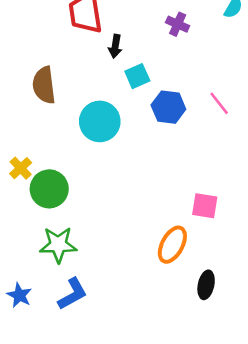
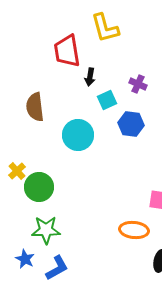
purple cross: (178, 24) -> (138, 84), moved
orange ellipse: (172, 245) -> (134, 230), turned 68
blue star: (19, 295) -> (25, 259), moved

